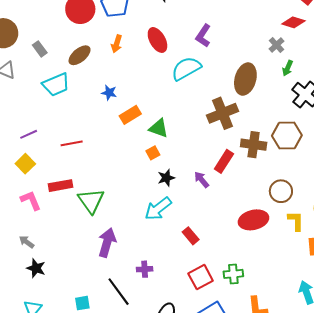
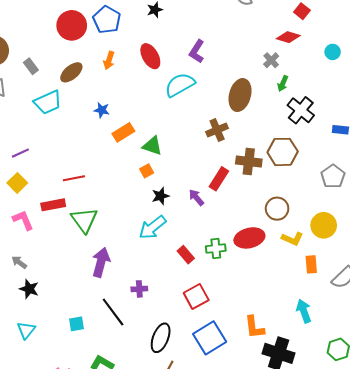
brown cross: (223, 113) -> (217, 130), size x0.7
red line: (72, 143) -> (74, 178), moved
yellow L-shape: (296, 221) -> (292, 239), turned 115
green cross: (233, 274) -> (216, 249), moved

